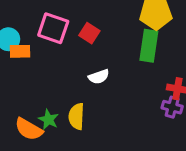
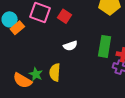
green rectangle: (149, 46) -> (105, 46), moved
orange rectangle: (20, 51) -> (17, 28), turned -40

